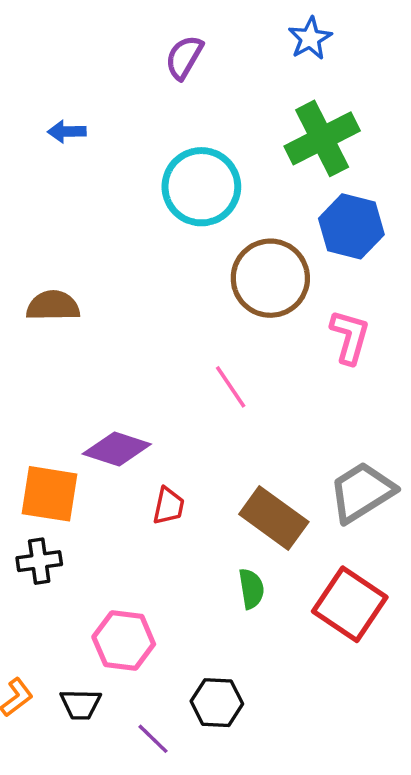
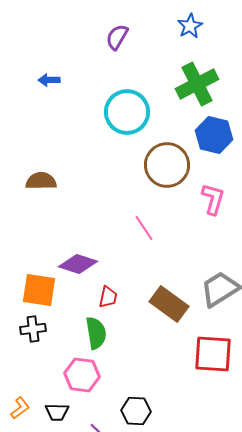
green semicircle: (251, 589) -> (96, 333), moved, size x1.4
red square: (350, 604) -> (213, 354), turned -30

